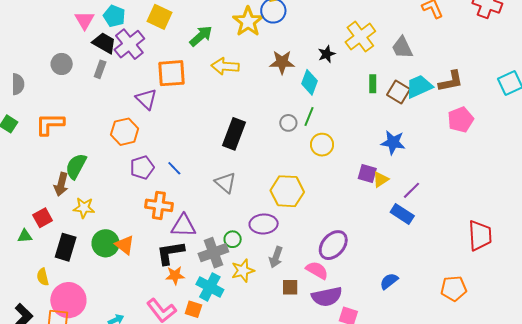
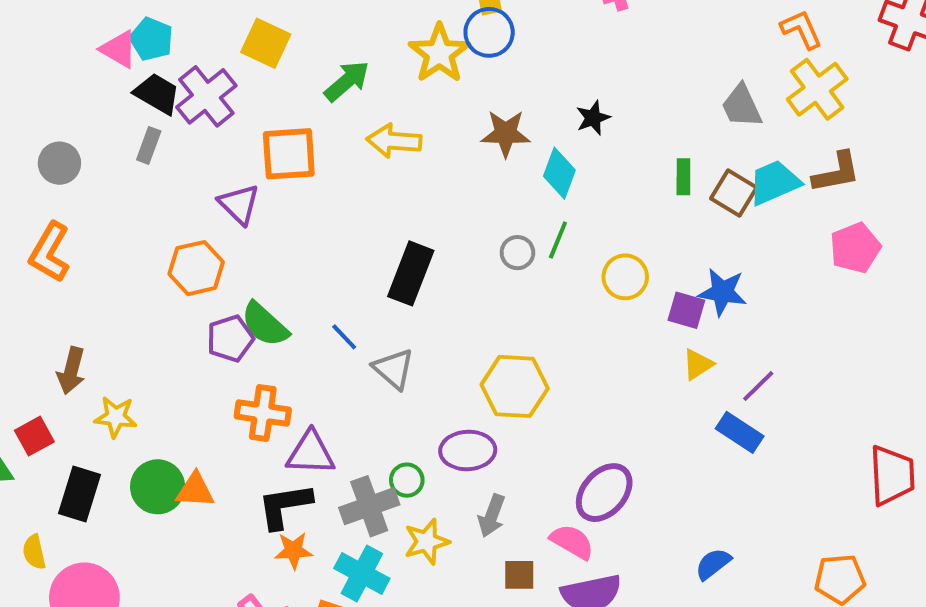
cyan pentagon: (114, 16) -> (151, 39), moved
pink triangle: (85, 20) -> (119, 49), turned -30
yellow cross: (360, 37) -> (817, 89), moved
gray circle: (62, 64) -> (59, 163), moved
orange L-shape: (50, 124) -> (50, 252), turned -60
yellow circle: (322, 145) -> (625, 277), moved
green semicircle: (76, 166) -> (265, 324), moved, turned -76
blue line: (174, 168) -> (344, 337), moved
purple square: (367, 173) -> (686, 310), moved
orange triangle: (125, 245) -> (195, 490), turned -35

